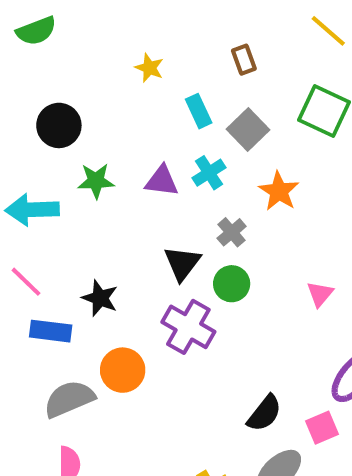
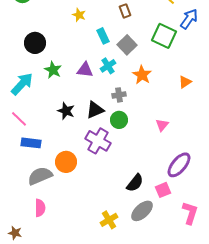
green star: (96, 181) -> (53, 70), turned 30
cyan arrow: (32, 210) -> (22, 84), turned 135
gray cross: (232, 232) -> (119, 95), turned 32
black triangle: (182, 263) -> (95, 110), turned 30
black star: (100, 298) -> (66, 111), moved

